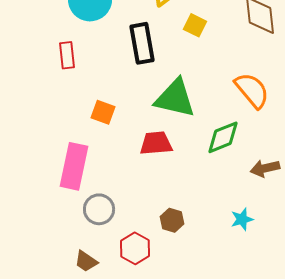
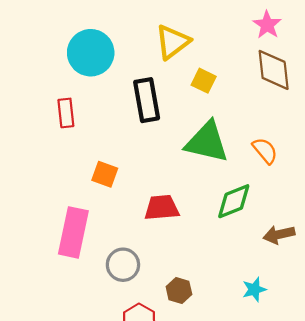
orange semicircle: (252, 90) -> (265, 151), size x0.7
green triangle: (175, 98) -> (207, 142), moved
gray circle: (99, 209) -> (123, 265), moved

